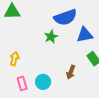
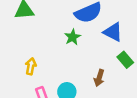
blue triangle: (85, 35) -> (113, 32), turned 42

